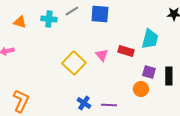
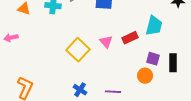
red rectangle: (126, 51) -> (130, 38), turned -42
blue cross: (84, 103) -> (80, 90), moved

